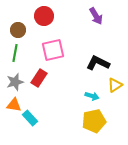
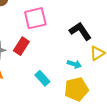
black L-shape: (98, 63) -> (80, 31), turned 30
cyan rectangle: (30, 118) -> (42, 78), moved

